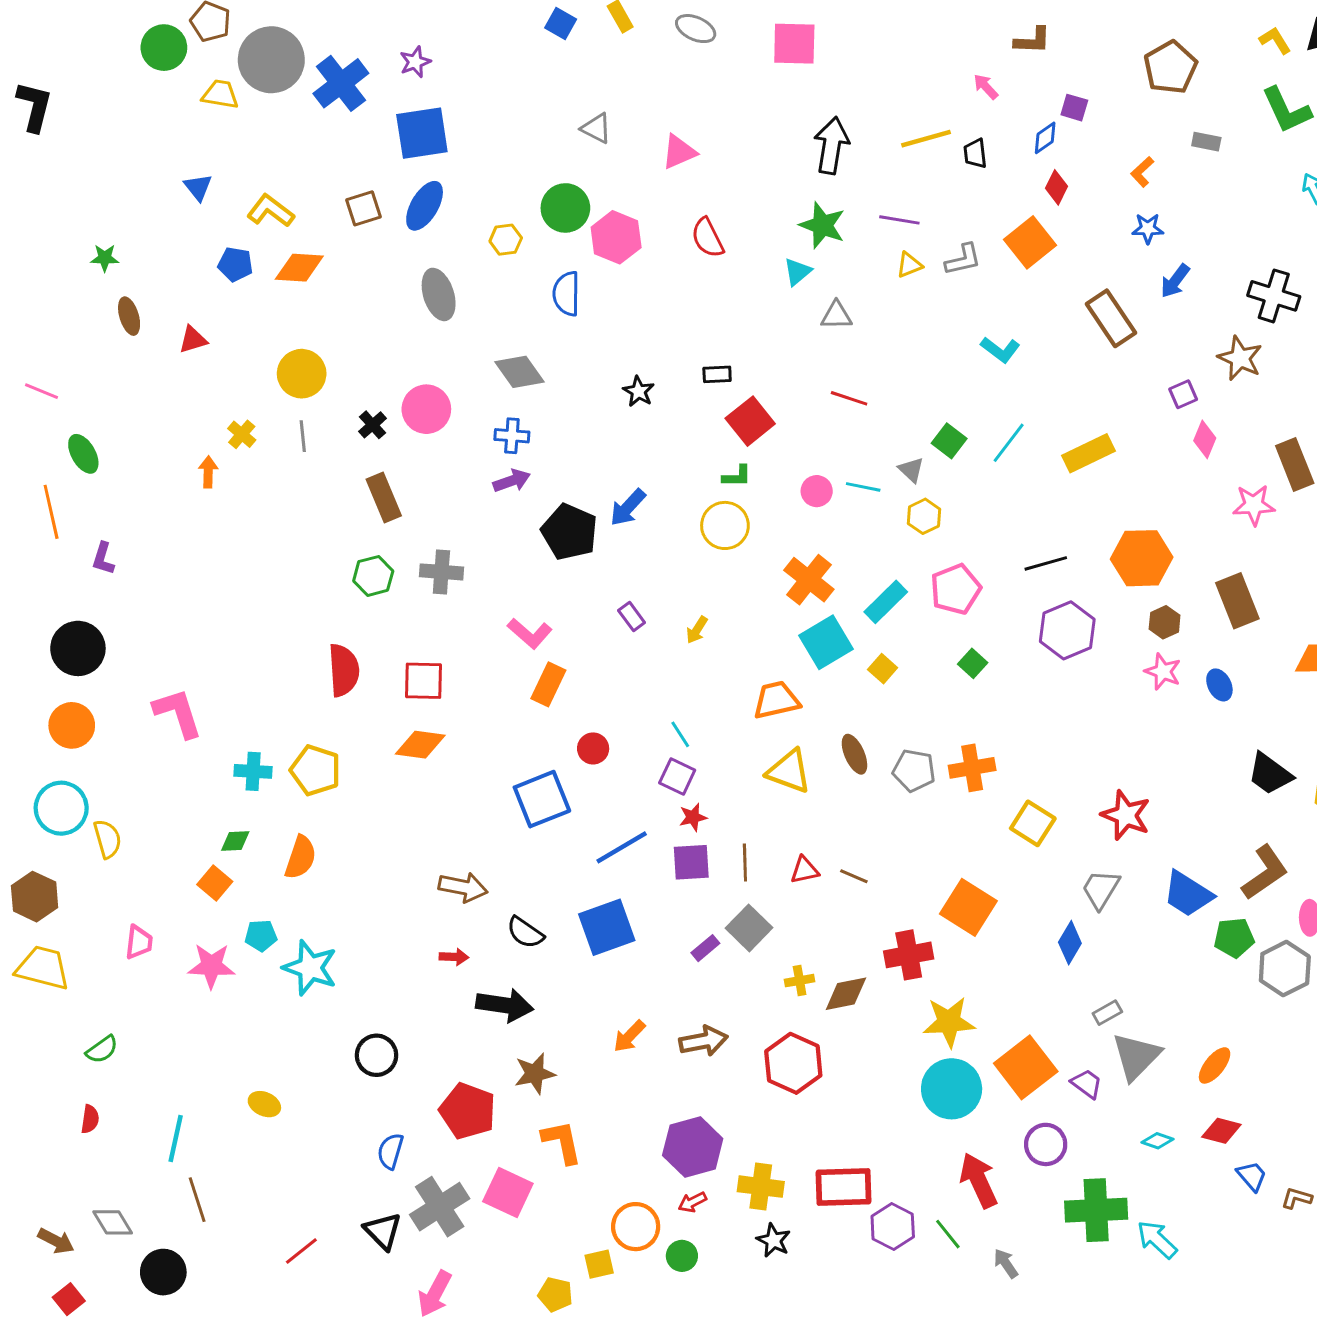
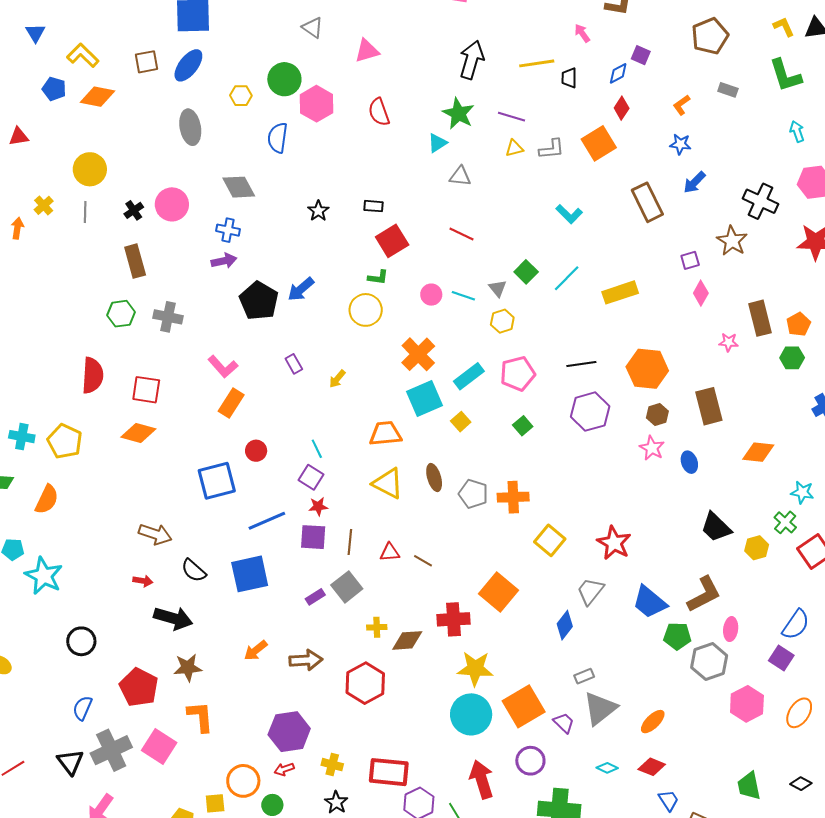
pink star: (1254, 505) -> (729, 342), size x0.7
yellow cross: (761, 1187) -> (332, 765), size x0.7

